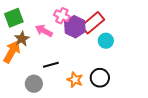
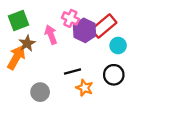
pink arrow: (44, 31) -> (51, 35), turned 42
black line: (51, 65) -> (73, 72), moved
black circle: (100, 78) -> (114, 75), moved

